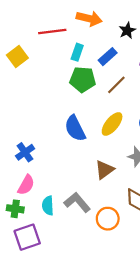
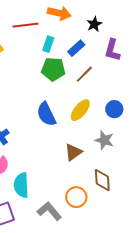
gray L-shape: (77, 202) -> (49, 211), moved
cyan semicircle: (48, 206) -> (21, 185), size x1.4

